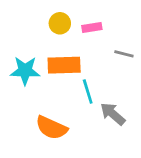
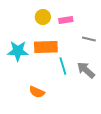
gray arrow: (113, 114) -> (86, 70), moved
orange semicircle: (51, 128) -> (37, 92), size x0.7

